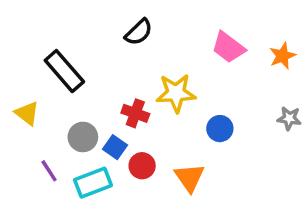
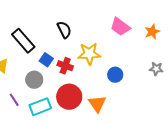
black semicircle: (139, 32) -> (64, 30), moved, turned -72
blue square: (115, 147) -> (46, 60), moved
red circle: (142, 166) -> (69, 97), size x1.6

